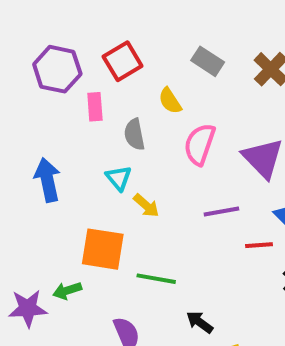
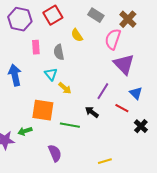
pink rectangle: (95, 107) -> (36, 47), moved
pink semicircle: (200, 144) -> (113, 39), moved
purple line: (221, 212) -> (103, 91), turned -48
red line: (259, 245) -> (122, 108), turned 32
black arrow: (200, 322) -> (92, 112), moved

